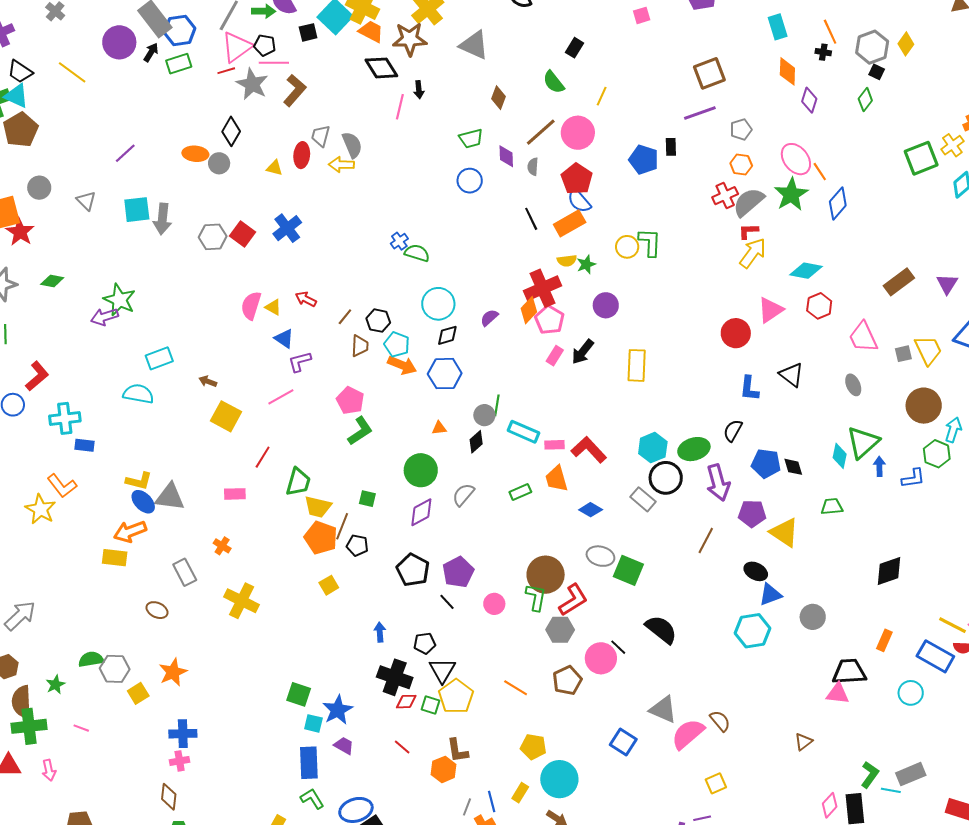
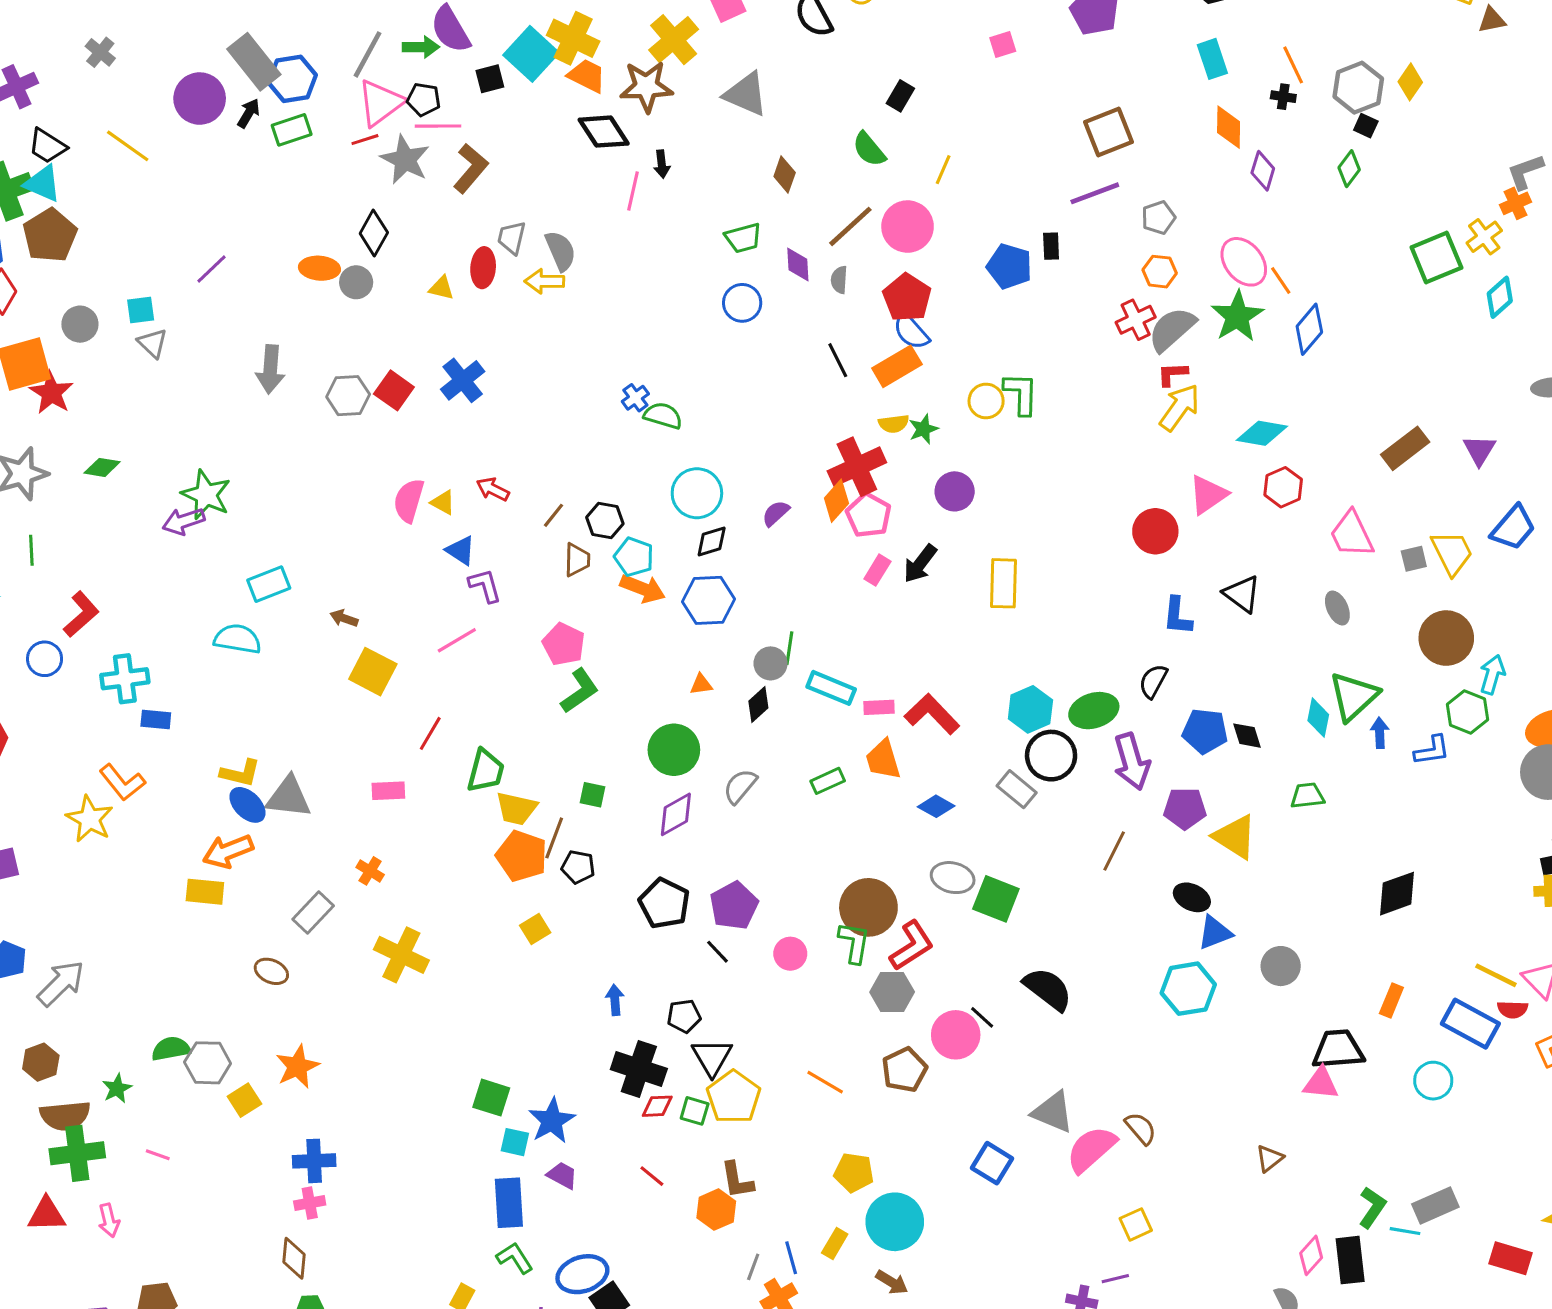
cyan square: (137, 210) -> (141, 310), moved, size x0.7
purple L-shape: (300, 362) -> (485, 586), turned 90
gray rectangle: (185, 572) -> (313, 912), turned 72
brown semicircle: (21, 702) -> (65, 1116), turned -92

